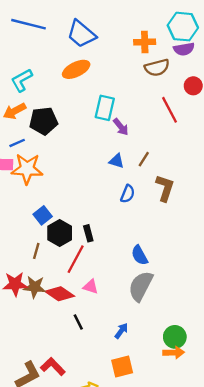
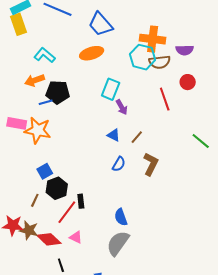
cyan hexagon: (183, 27) -> (143, 57), moved
orange cross: (145, 42) -> (153, 39), size x1.4
cyan L-shape: (22, 80) -> (45, 55), turned 60
blue line: (17, 143) -> (46, 102), moved
black rectangle: (88, 233) -> (81, 201), moved

